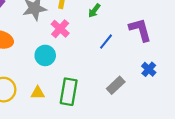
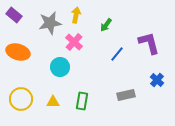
gray rectangle: (116, 85) -> (126, 95), turned 30
green rectangle: (69, 92) -> (82, 101), size x0.7

